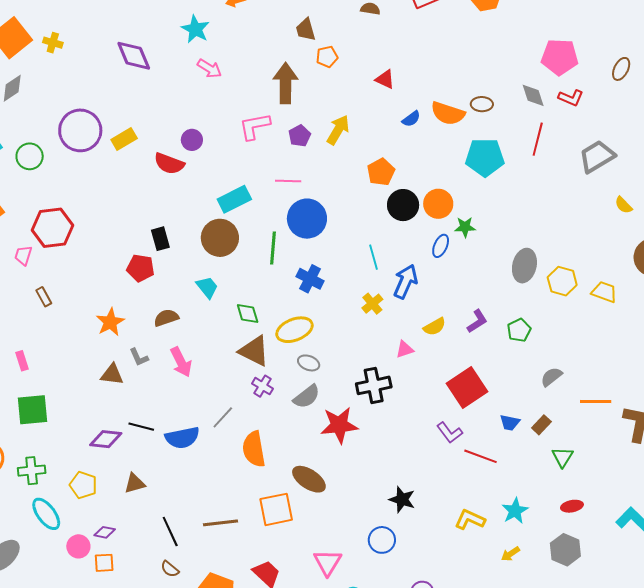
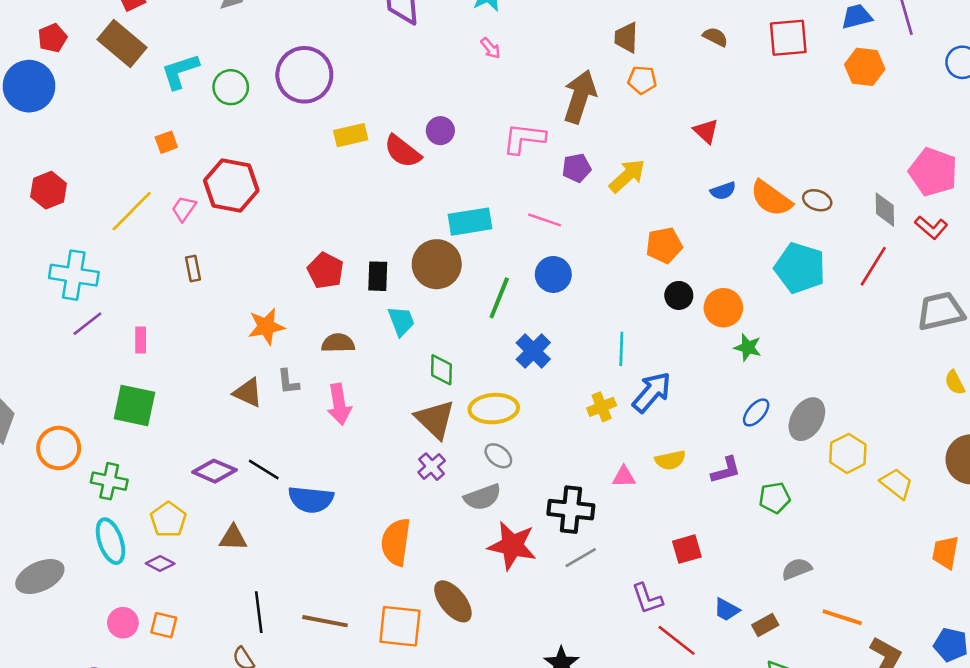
pink arrow: (209, 68) -> (490, 48), size x0.7
yellow rectangle: (124, 139) -> (351, 135), moved
black circle: (403, 205) -> (679, 295), size x0.7
blue circle: (307, 219) -> (553, 274), size x0.7
black rectangle: (160, 239) -> (378, 276), moved
blue ellipse: (441, 246) -> (756, 412), moved
red square: (467, 388) -> (687, 549), size x0.6
gray line: (223, 417) -> (581, 558), moved
purple diamond: (105, 532) -> (160, 563), moved
pink circle: (78, 546) -> (123, 623), moved

